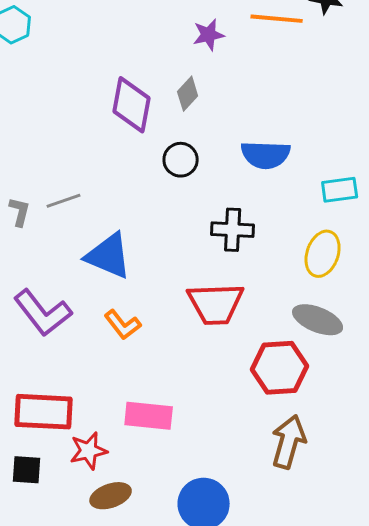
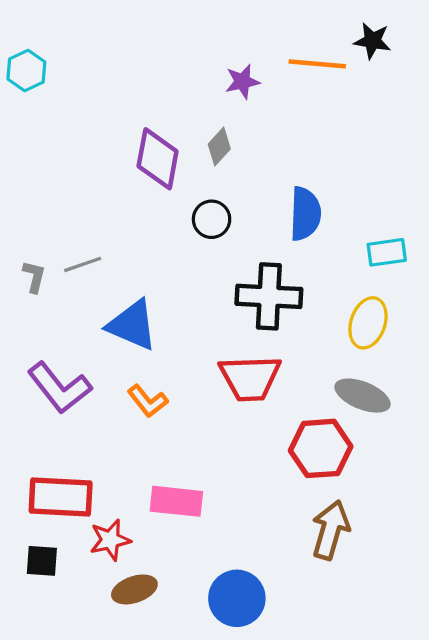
blue semicircle: (266, 155) -> (305, 214), turned -90
black cross: (233, 230) -> (269, 296), size x1.4

